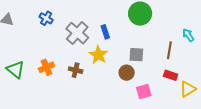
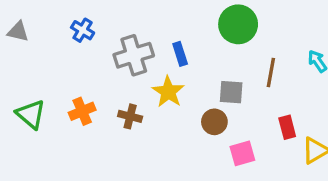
gray cross: (77, 33) -> (134, 55), turned 30
brown line: (169, 50) -> (271, 72), moved
red rectangle: (171, 75) -> (287, 127), turned 56

